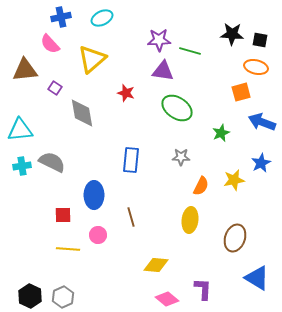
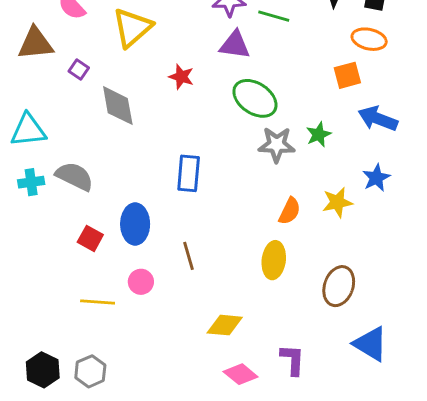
gray star: (181, 157) -> (277, 145), moved, size x1.4
red square: (63, 215) -> (90, 238), moved, turned 30

